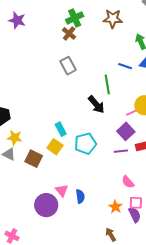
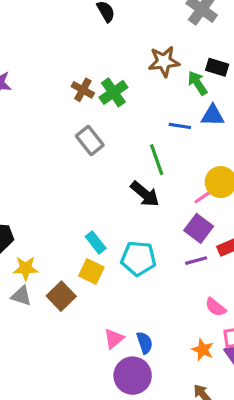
green cross: (75, 18) -> (113, 92), moved
brown star: (113, 19) -> (164, 62), moved
cyan pentagon: (85, 144) -> (138, 258), turned 30
brown square: (34, 159) -> (61, 296), turned 30
pink triangle: (62, 191) -> (114, 339), turned 40
purple circle: (46, 205) -> (133, 376), moved

